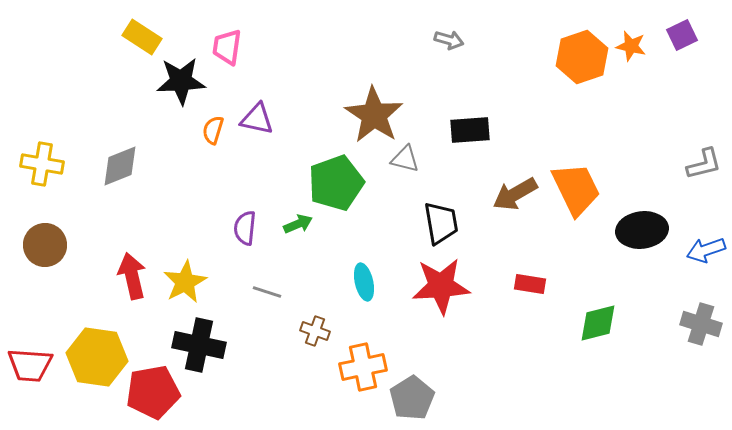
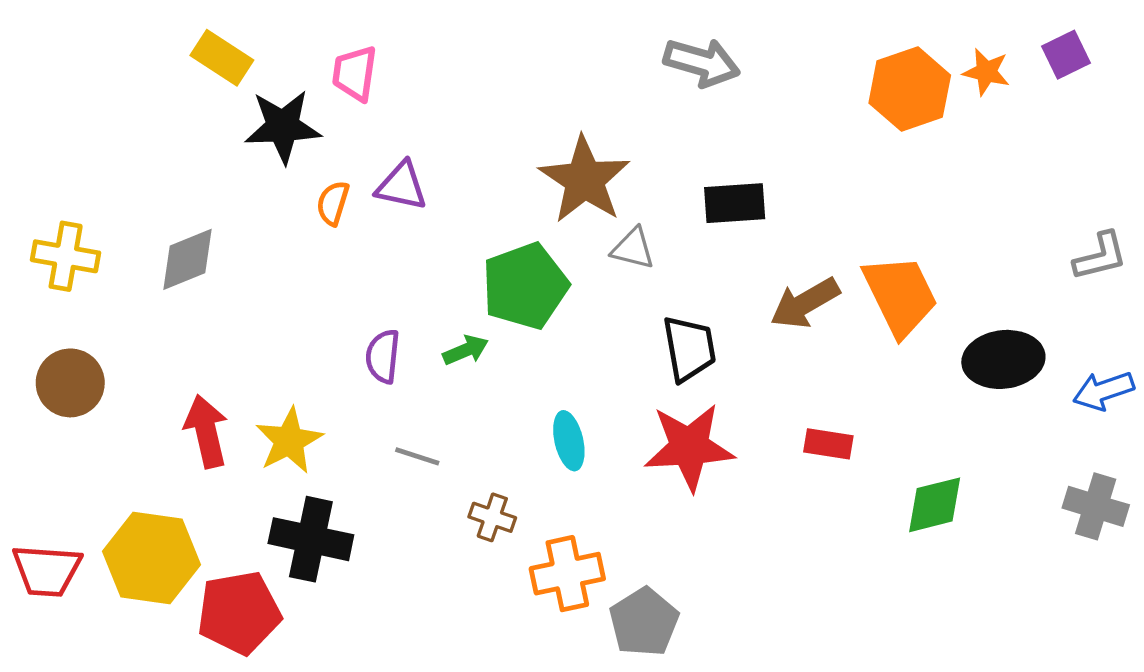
gray arrow: (449, 40) -> (702, 62), size x1.6

